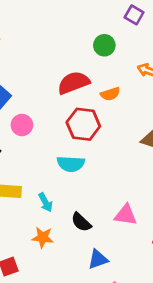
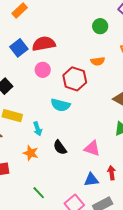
red semicircle: (74, 83) -> (44, 44), moved
pink circle: (22, 125) -> (43, 70), moved
blue triangle: (98, 259) -> (91, 180), moved

